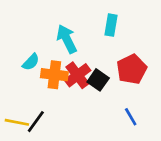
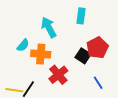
red cross: (78, 75) -> (58, 75), moved
black square: (98, 80) -> (83, 56), moved

